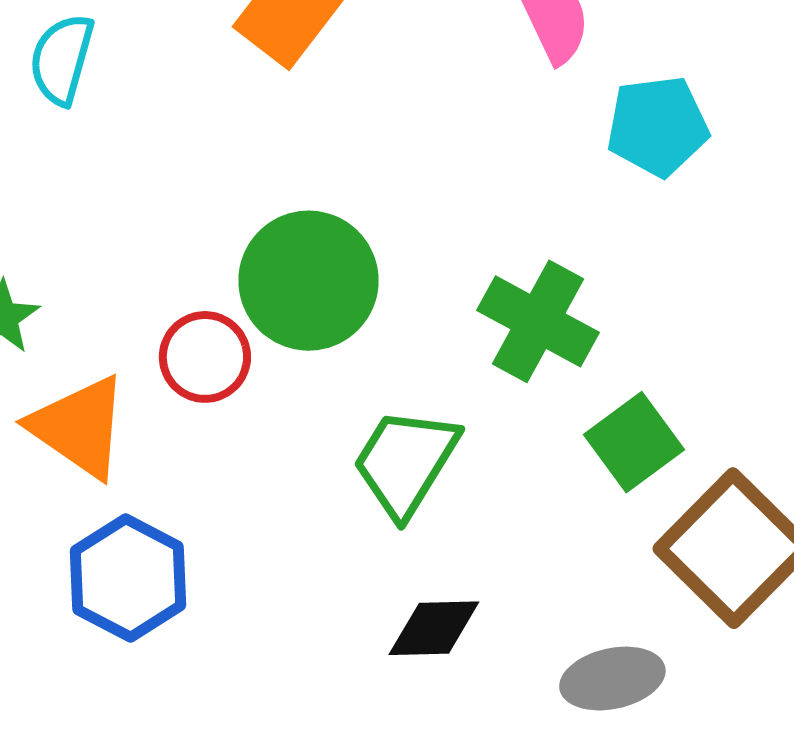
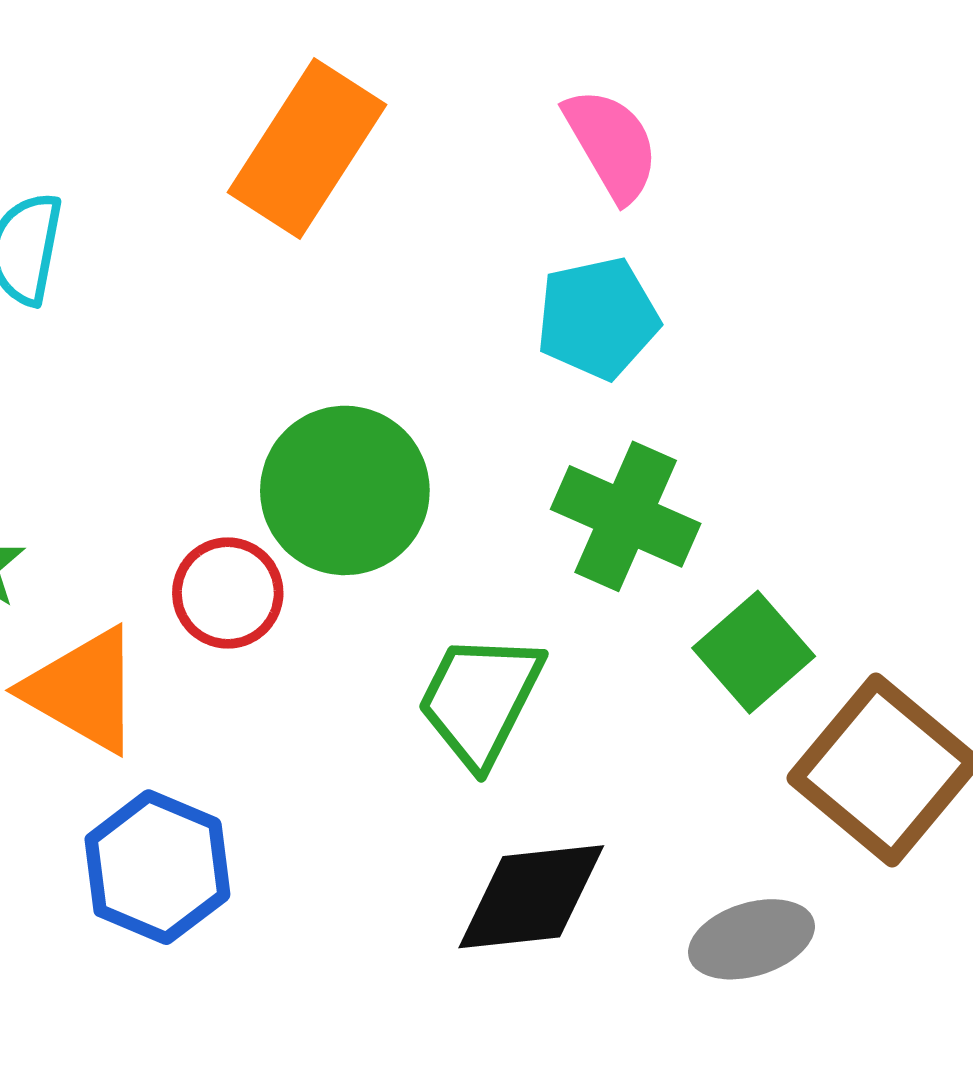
cyan pentagon: (658, 126) -> (598, 318), moved
black diamond: (434, 628) -> (531, 897), size x1.4

